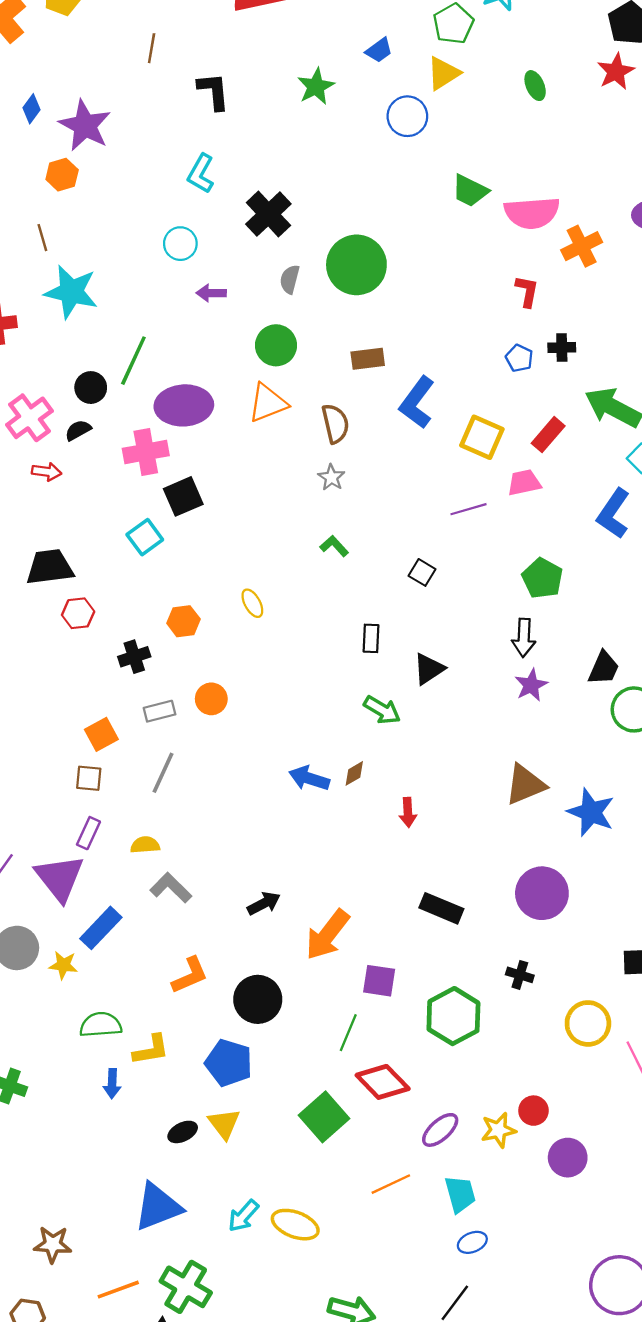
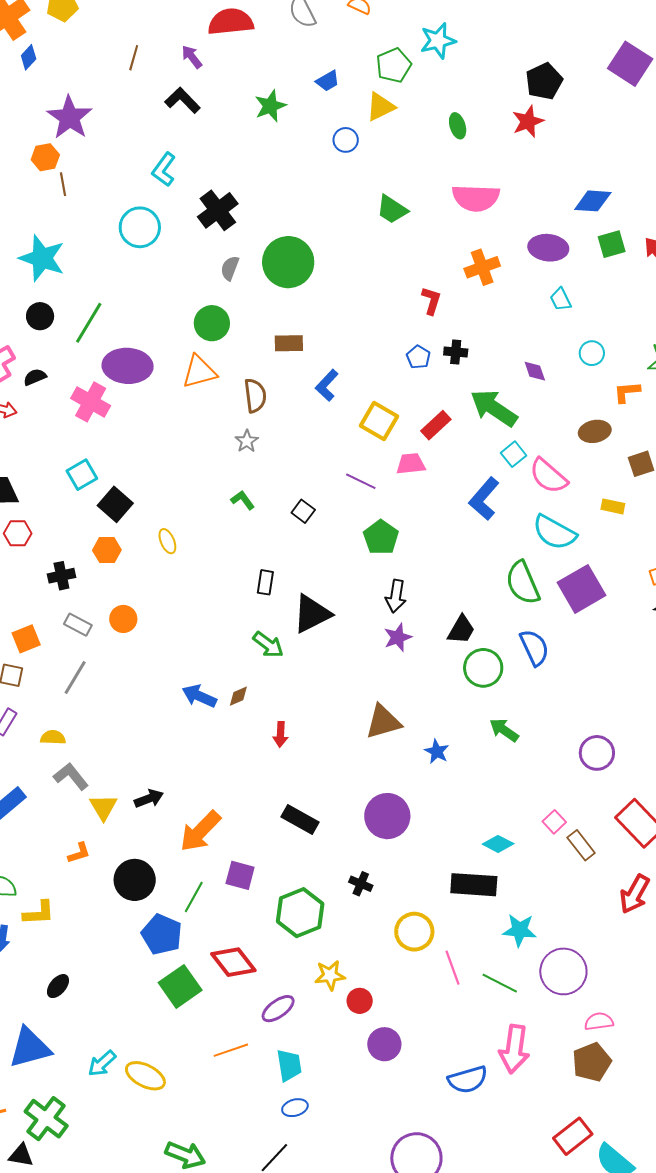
black L-shape: (214, 91) -> (183, 100), turned -45
blue diamond: (31, 109) -> (29, 57), moved
blue circle: (407, 116) -> (346, 140), size x0.7
pink semicircle: (532, 213) -> (476, 198), moved
brown line: (42, 238) -> (63, 184), moved
cyan circle: (180, 244) -> (140, 227), size x1.4
purple arrow: (211, 293) -> (192, 57), moved, turned 45
black circle: (91, 388) -> (40, 316), moved
blue L-shape: (417, 403) -> (327, 385), size x0.7
pink cross: (146, 452) -> (91, 402), turned 33
black square: (183, 496) -> (115, 504), moved, turned -32
purple line: (469, 509) -> (361, 481), turned 36
black square: (422, 572) -> (303, 511), moved
green pentagon: (542, 578) -> (381, 537), moved
black triangle: (429, 669) -> (312, 614), size x1.4
gray rectangle: (160, 711) -> (78, 625), turned 36
blue star: (591, 812) -> (437, 752), size x0.6
orange L-shape: (190, 975) -> (79, 853), size x0.7
green line: (348, 1033) -> (194, 897), moved
blue pentagon: (229, 1063) -> (162, 934), moved
yellow triangle: (224, 1124) -> (103, 807), moved
yellow star: (498, 1130) -> (330, 975), moved
black ellipse: (183, 1132) -> (58, 986), turned -30

